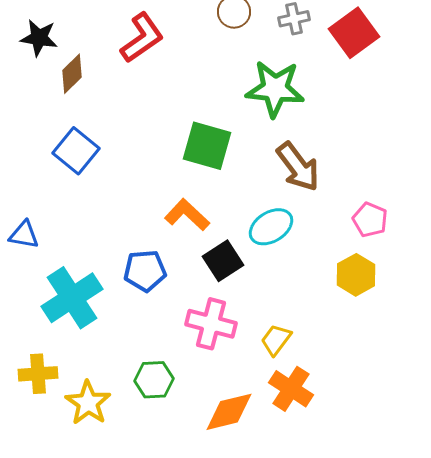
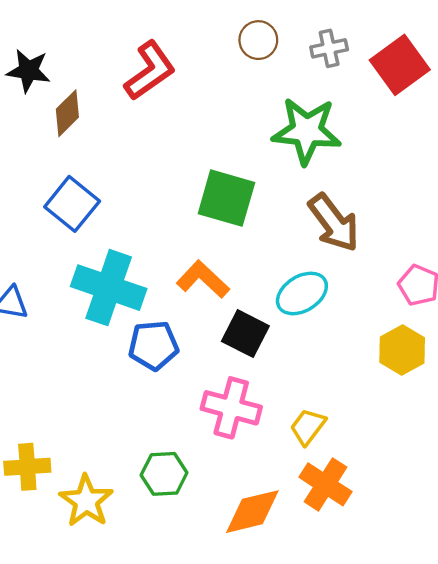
black square: (223, 261) -> (245, 334), turned -30
cyan cross: (72, 298) -> (109, 288), moved, turned -38

